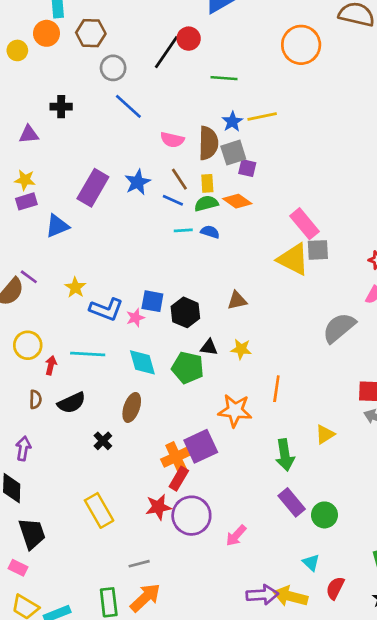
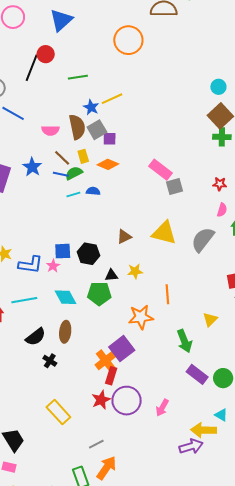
green semicircle: (206, 203) -> (74, 173), moved
yellow triangle: (293, 259) -> (164, 233), moved
black semicircle: (72, 403) -> (36, 337), moved
yellow arrow: (290, 596) -> (204, 430), moved

